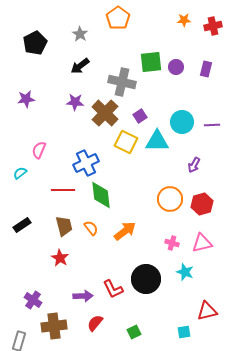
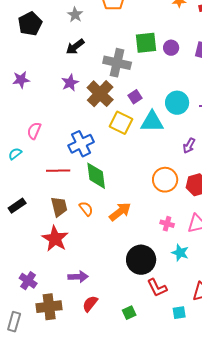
purple star: (75, 102) -> (70, 83), turned -30
red star: (60, 258) -> (55, 239), size x1.5
red L-shape: (113, 289) -> (157, 288), moved

